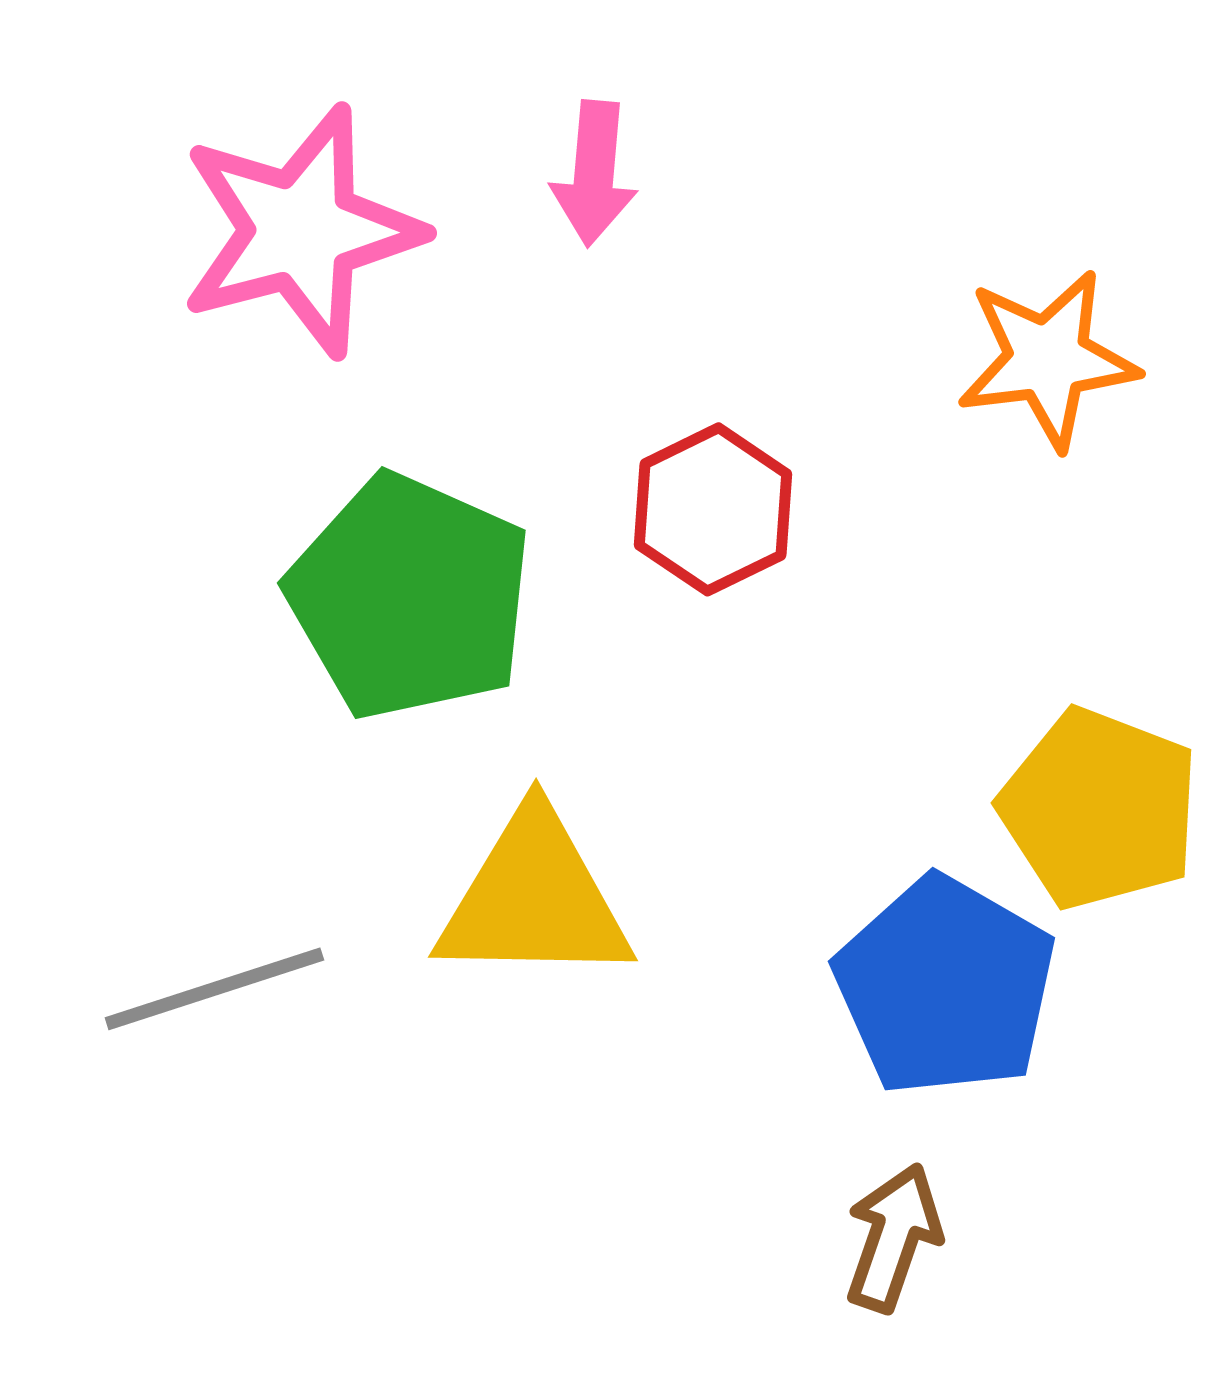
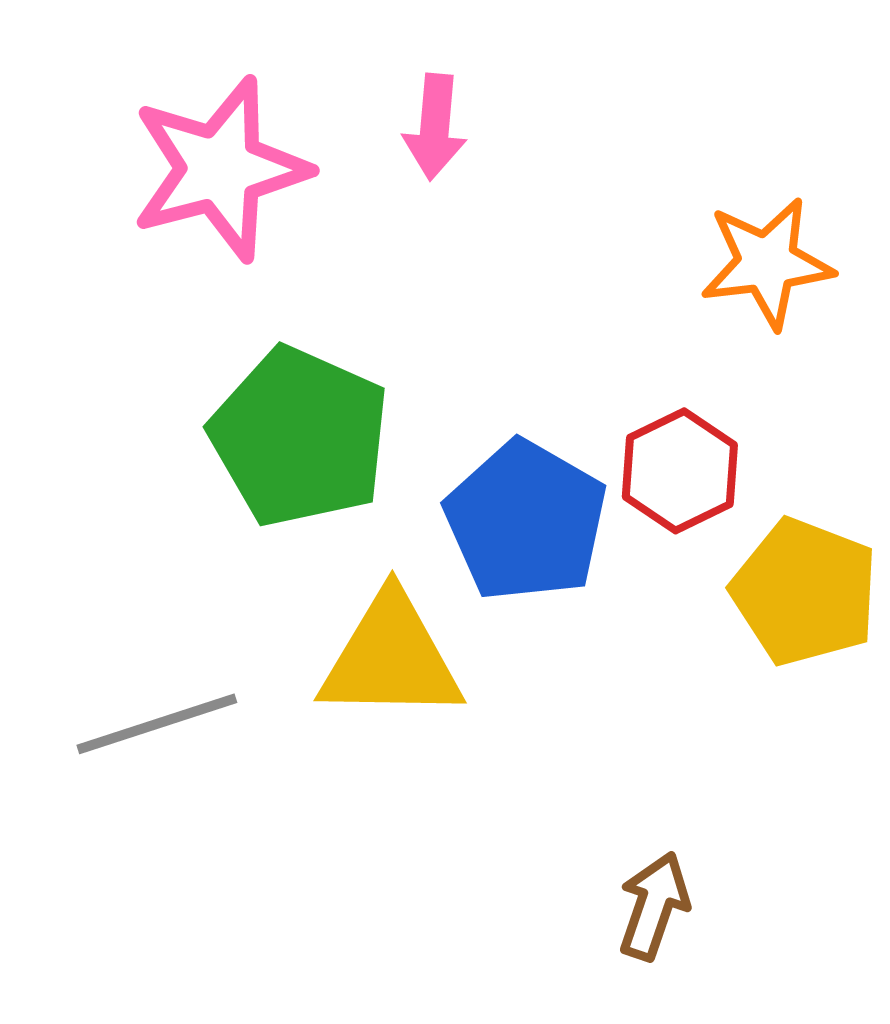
red hexagon: (713, 509) -> (680, 471), moved
blue pentagon: (945, 986) -> (526, 521), moved

